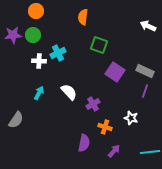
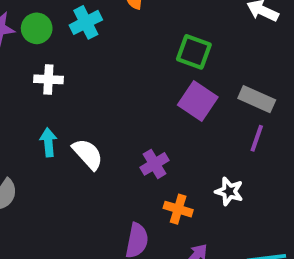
green square: (99, 45) -> (194, 52), moved
cyan cross: (58, 53) -> (86, 22), moved
white semicircle: (69, 92) -> (88, 154), moved
cyan arrow: (39, 93) -> (48, 142), turned -32

